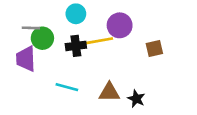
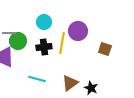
yellow line: (99, 41) -> (62, 43), turned -70
brown square: (154, 48) -> (105, 49), turned 32
brown triangle: (109, 92) -> (70, 83), turned -36

